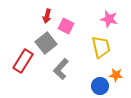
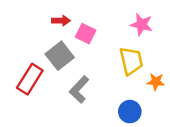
red arrow: (47, 16) -> (61, 21), turned -104
orange star: (116, 75) -> (156, 82), moved

